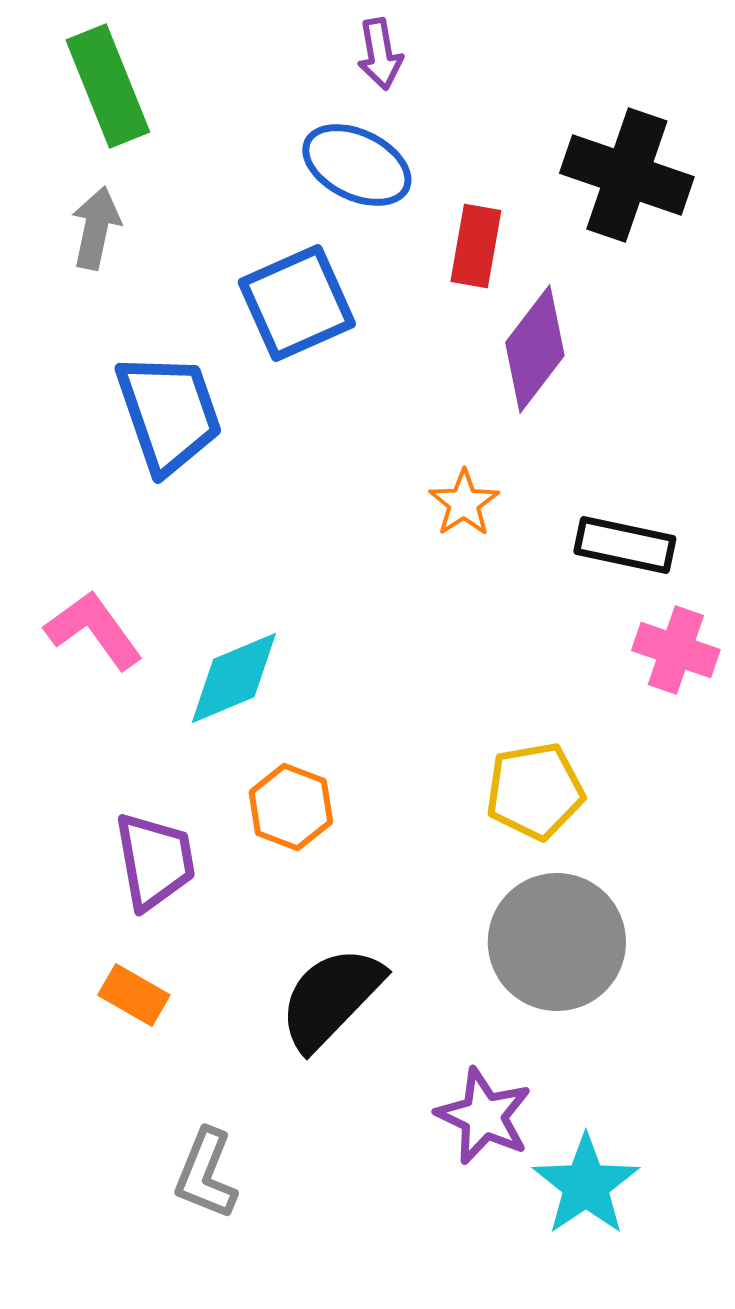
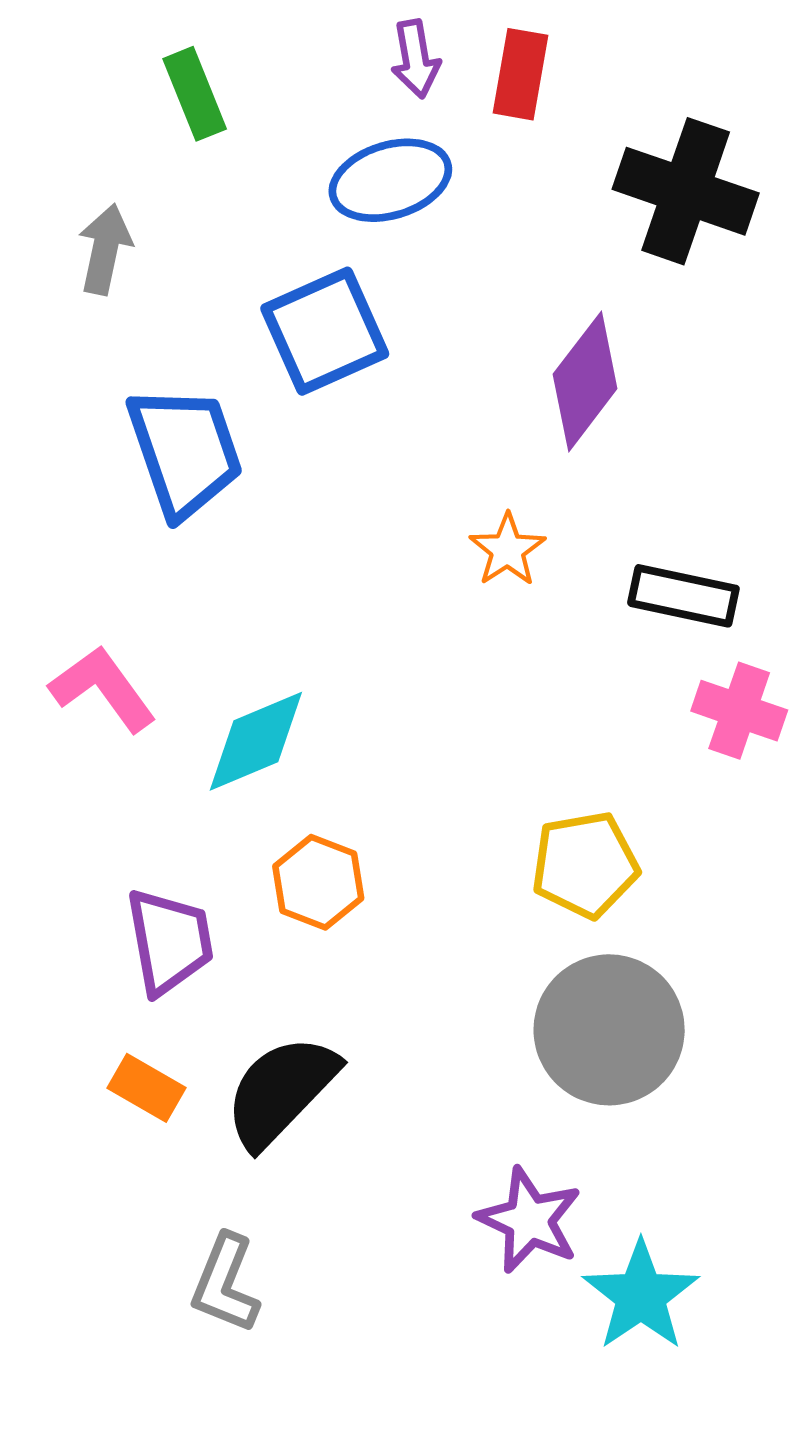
green rectangle: (108, 86) -> (195, 94), moved, size x0.7
blue ellipse: (357, 165) -> (390, 180), turned -43
red rectangle: (476, 246) -> (521, 74), moved
black semicircle: (331, 998) -> (281, 1091), moved

